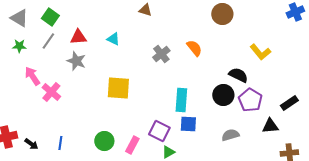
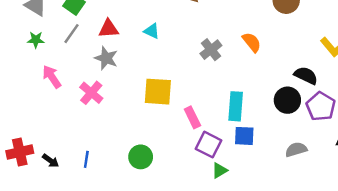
pink cross: (51, 92) -> (91, 93), moved
pink rectangle: (132, 145) -> (192, 117), moved, turned -54

